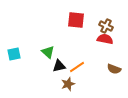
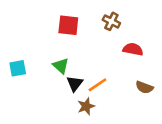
red square: (76, 20) -> (68, 25), moved
brown cross: (106, 26) -> (111, 21), moved
black triangle: (59, 66) -> (75, 84), turned -40

